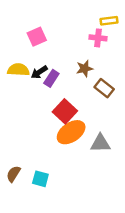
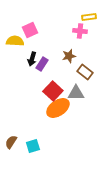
yellow semicircle: (18, 70) -> (15, 41), moved
black arrow: (39, 72) -> (32, 59), turned -40
gray triangle: (100, 143) -> (76, 93), moved
cyan square: (40, 179) -> (33, 146), turned -32

